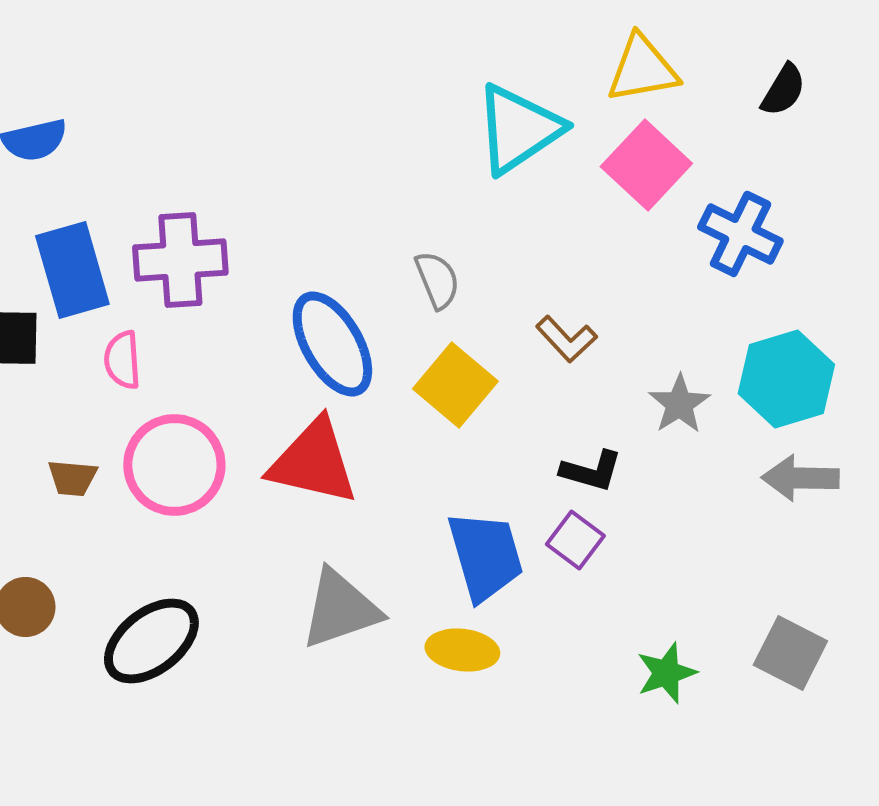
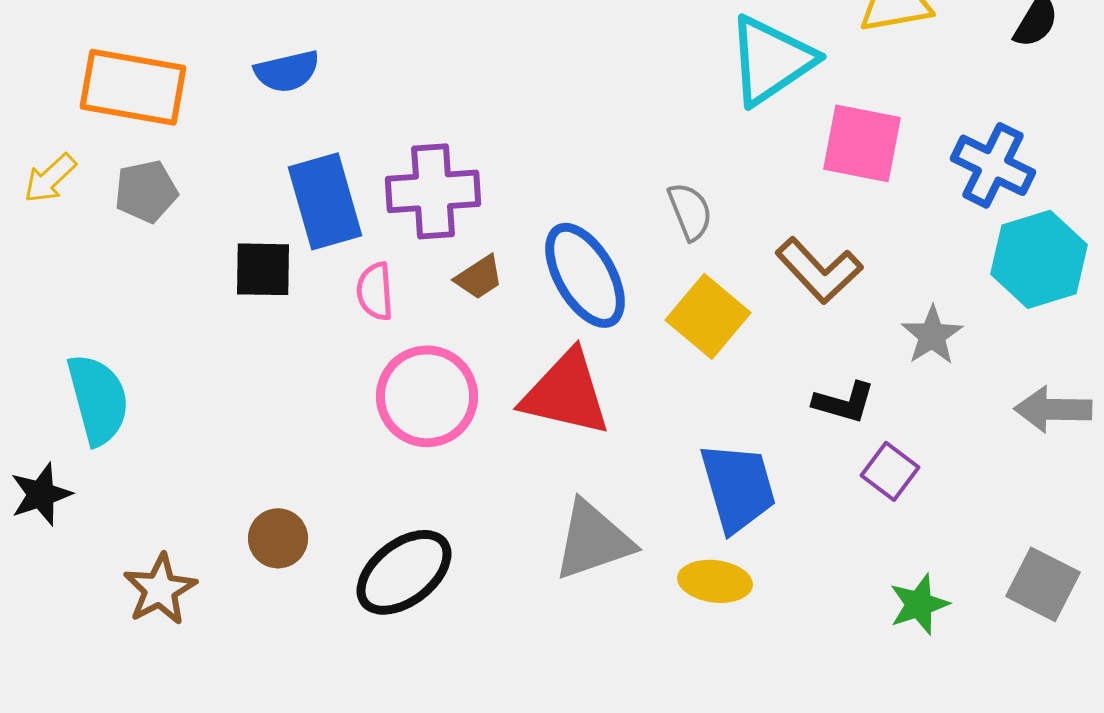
pink square: (646, 165) -> (862, 143), moved, turned -32
brown L-shape: (566, 339) -> (819, 270), size x1.4
cyan hexagon: (786, 379) -> (1039, 259), moved
brown trapezoid: (72, 478) -> (479, 277), moved, turned -38
purple square: (575, 540) -> (890, 471), moved

